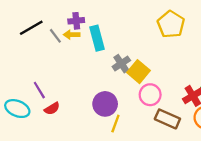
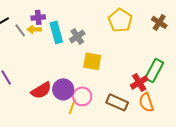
gray cross: (121, 64) -> (77, 36), moved
yellow square: (139, 72) -> (92, 61), turned -30
pink circle: (150, 95) -> (82, 96), moved
red semicircle: (52, 109) -> (41, 90), moved, size x1.5

